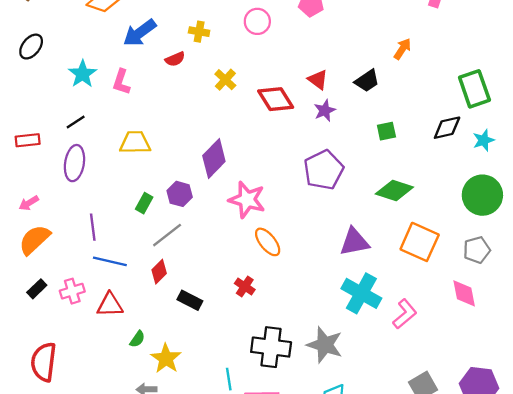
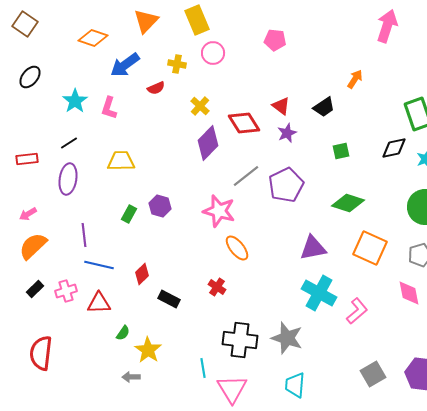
pink circle: (257, 21) -> (213, 53), moved
purple diamond: (214, 159) -> (208, 143), moved
gray line: (167, 235) -> (246, 176), moved

